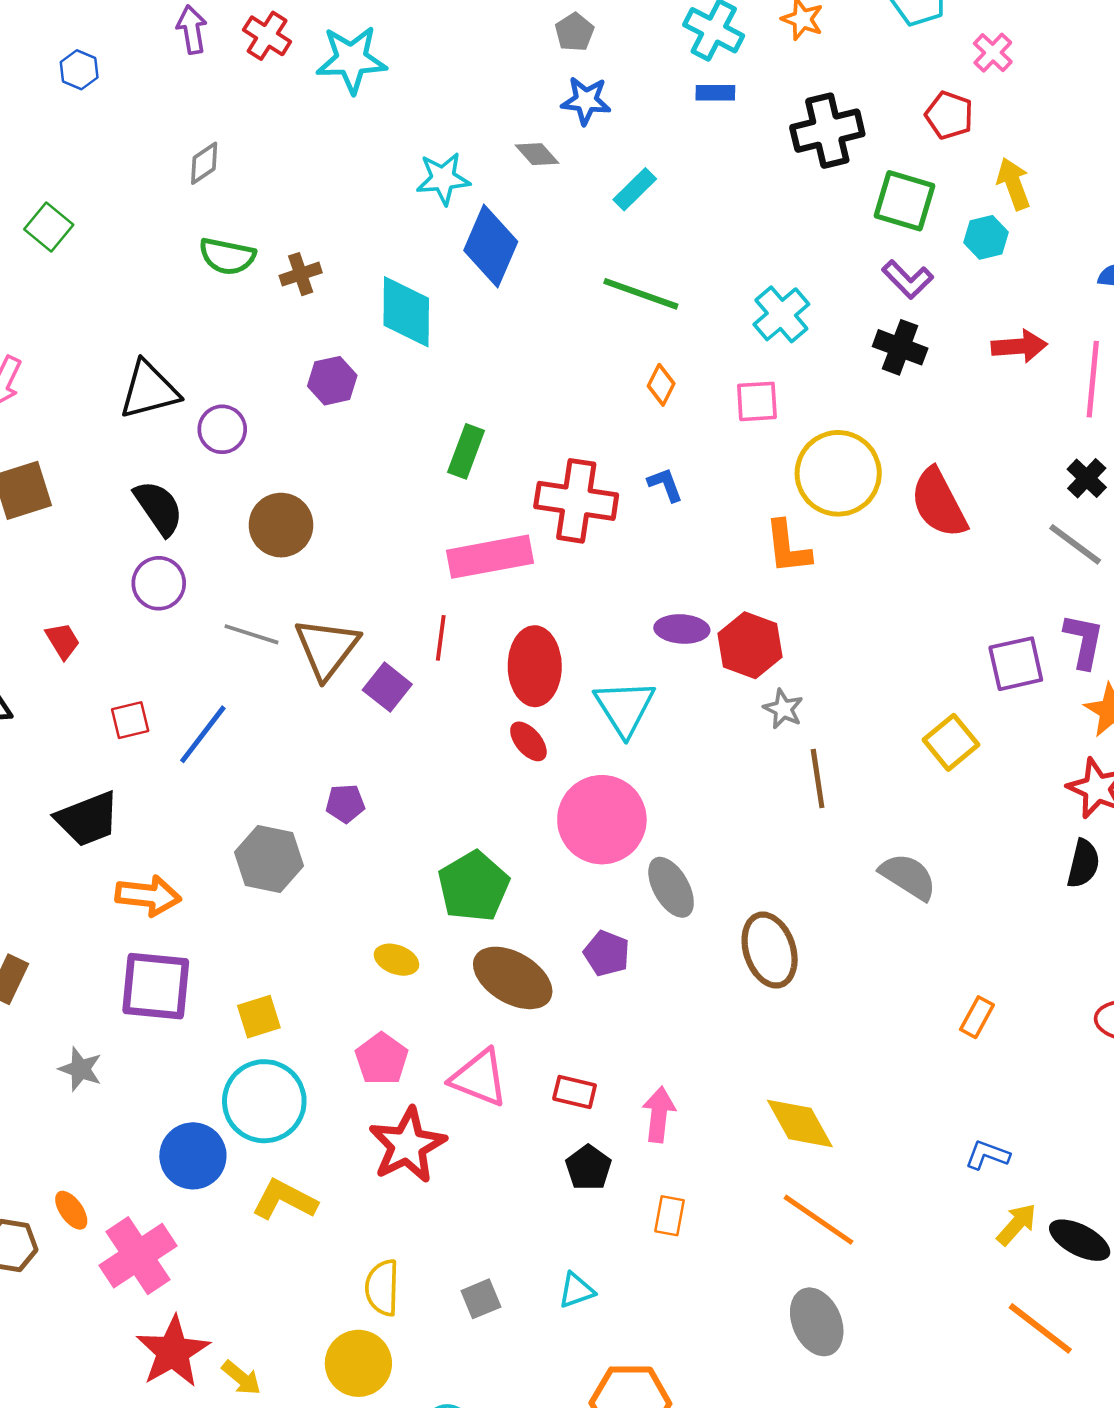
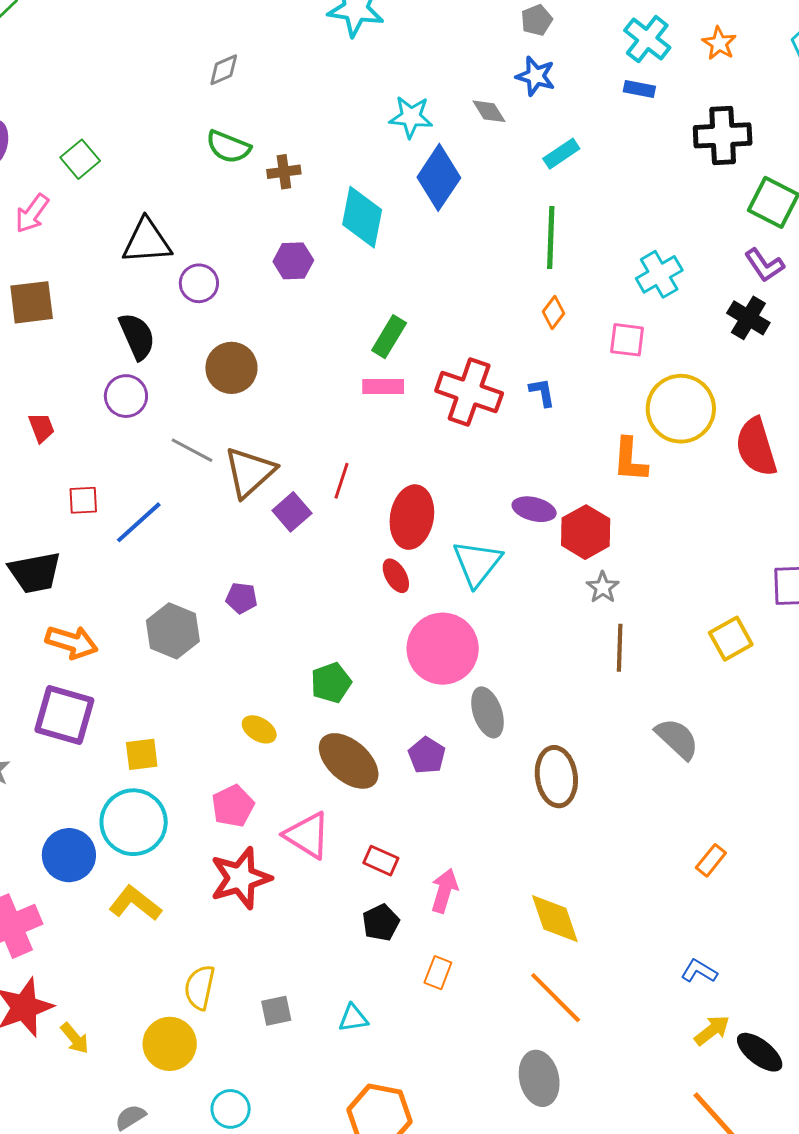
green square: (49, 227) -> (80, 159), moved
green line: (641, 294) -> (551, 237), turned 62
pink rectangle: (490, 557) -> (383, 387), moved, size x0.6
green pentagon: (473, 886) -> (331, 683), size x0.7

